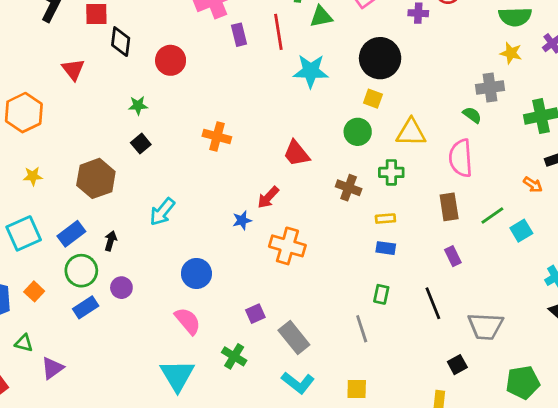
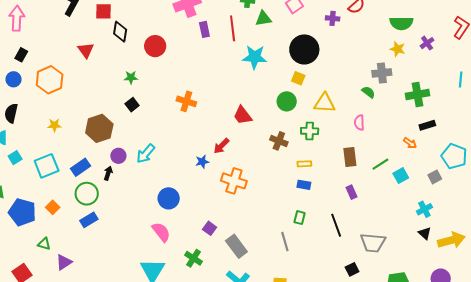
pink semicircle: (461, 158) -> (359, 123), size x0.6
purple circle: (121, 288) -> (118, 156), moved
purple square: (255, 314) -> (210, 228), turned -32

